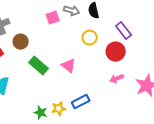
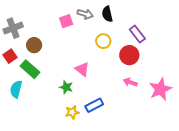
green rectangle: (39, 66) -> (30, 69), moved
pink arrow: (117, 79) -> (130, 82), turned 40
green star: (41, 113) -> (66, 87), moved

